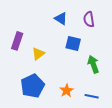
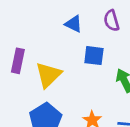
yellow triangle: (38, 54) -> (48, 75), size x1.5

